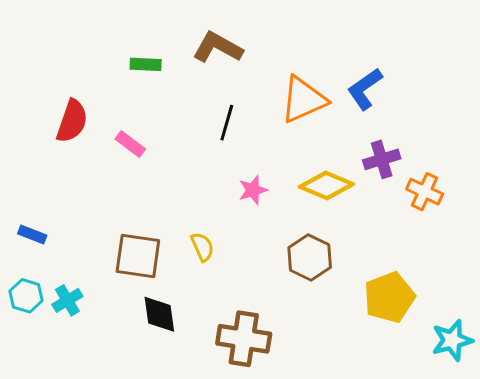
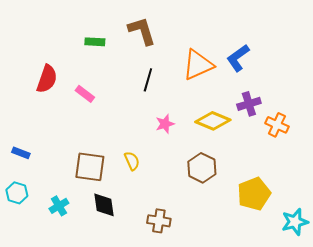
brown L-shape: (218, 48) -> (142, 31), turned 44
cyan cross: (67, 300) -> (59, 206), moved
brown cross: (244, 339) -> (159, 221), size x0.7

